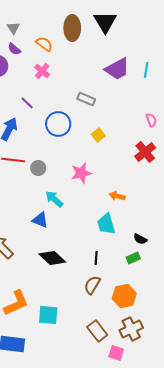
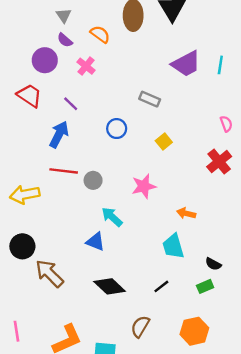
pink cross: (42, 71) -> (86, 66), moved
purple line: (27, 103) -> (71, 104), moved
blue circle: (58, 124) -> (117, 129), size x0.7
black line: (96, 258) -> (161, 286), turned 48
brown semicircle: (92, 285) -> (140, 326), moved

